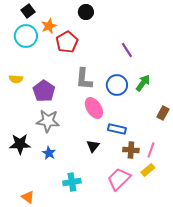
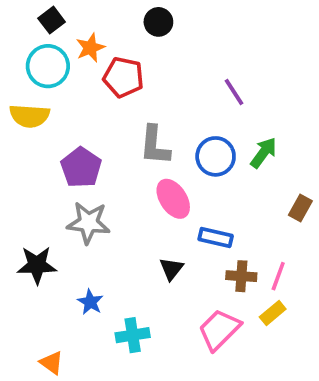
red pentagon: (67, 42) -> (123, 77), turned -30
yellow semicircle: (16, 79) -> (29, 116), moved, size x1.5
blue star: (49, 153) -> (90, 302), moved

